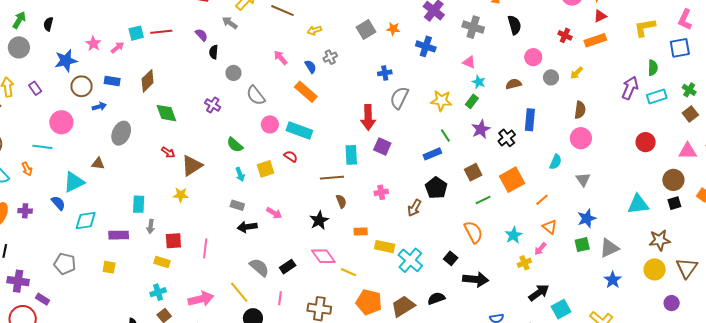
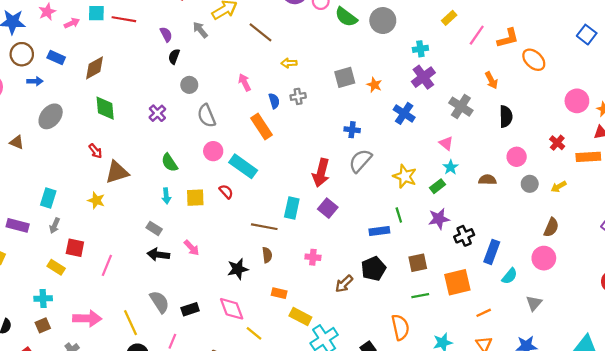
blue rectangle: (530, 120) -> (492, 252), moved

